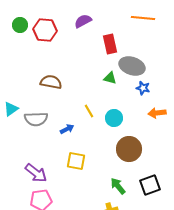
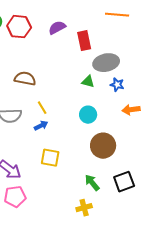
purple semicircle: (83, 21) -> (57, 28), moved
gray ellipse: (132, 66) -> (106, 63), turned -30
green triangle: (110, 78) -> (88, 82), moved
yellow line: (89, 111) -> (42, 108), moved

